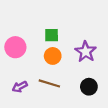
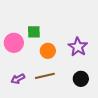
green square: (52, 35) -> (34, 32), moved
brown line: (49, 83) -> (45, 76), turned -30

